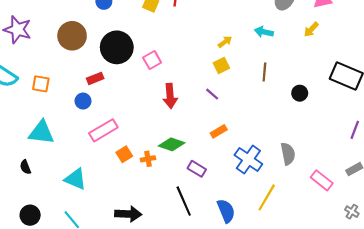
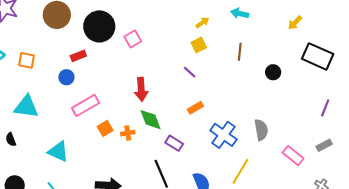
yellow arrow: (311, 29) -> (295, 23), moved
red arrow: (170, 96) -> (141, 89), moved
green diamond: (172, 144) -> (150, 120), turned 50

